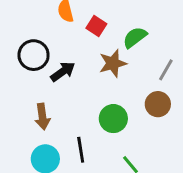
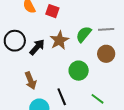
green semicircle: (135, 37) -> (84, 34), moved
brown star: (113, 63) -> (59, 40), moved
gray line: (166, 70) -> (106, 29), turned 70

